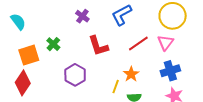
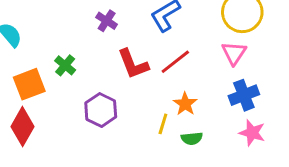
red line: (138, 43) -> (175, 62), moved

